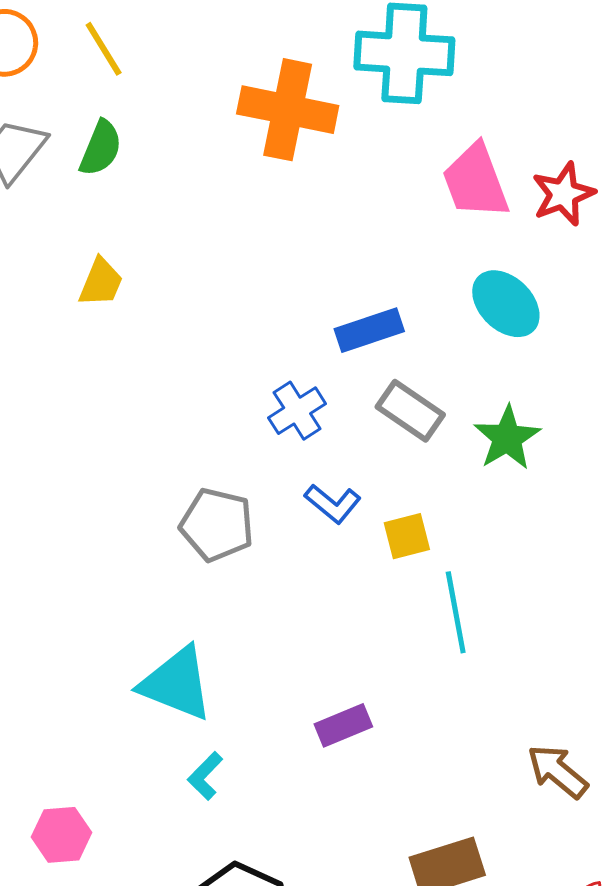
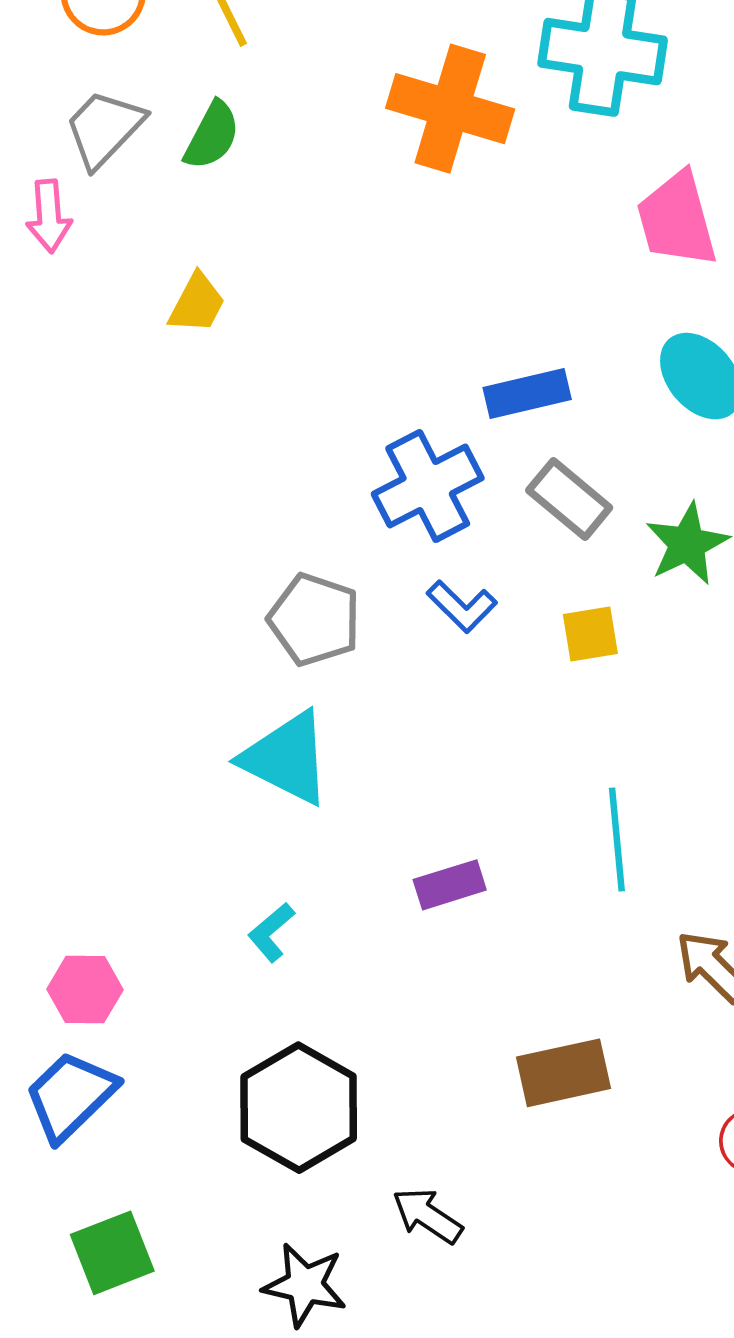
blue cross: (297, 411) -> (428, 486), size x1.5
yellow square: (407, 536) -> (590, 634), moved
cyan line: (456, 612) -> (617, 840), moved
cyan triangle: (176, 683) -> (286, 758), moved

